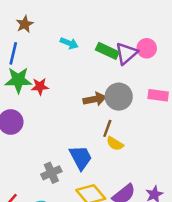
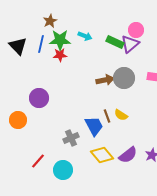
pink circle: (147, 48) -> (136, 30), moved
green star: (18, 80) -> (60, 40), moved
red star: (40, 86) -> (60, 55), moved
brown line: (107, 128) -> (107, 116), moved, turned -40

